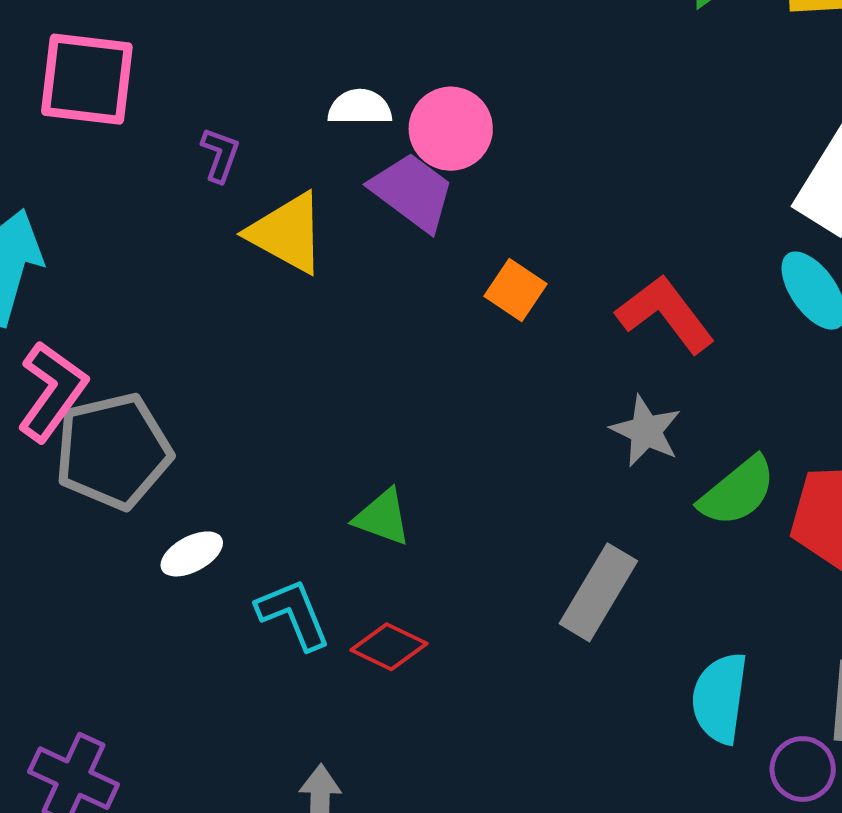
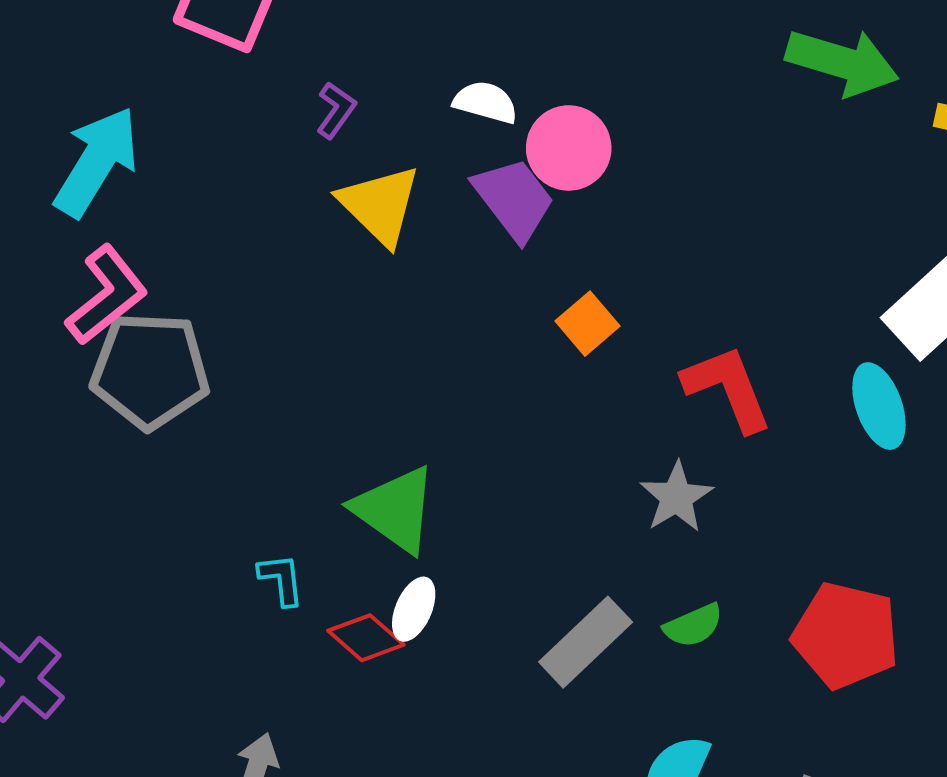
green semicircle: (737, 491) -> (693, 625), moved, size x0.7
green triangle: (382, 517) -> (395, 509), size x1.5
white ellipse: (192, 554) -> (414, 609), moved, turned -54
cyan L-shape: (293, 614) -> (281, 579), size x0.7

